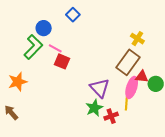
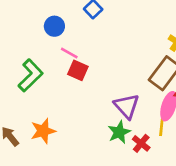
green L-shape: (33, 47) -> (30, 75), moved
orange star: (18, 82) -> (43, 131), moved
red cross: (111, 116) -> (141, 143), turned -32

